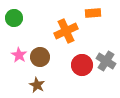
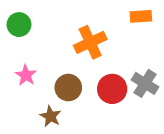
orange rectangle: (93, 13) -> (141, 16), moved
brown circle: (40, 57) -> (68, 88), moved

